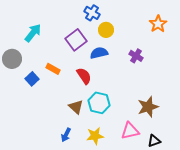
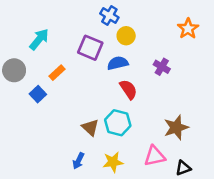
purple square: (76, 40) -> (90, 48), turned -30
orange rectangle: (53, 69) -> (57, 73), moved, turned -72
red semicircle: (84, 76) -> (128, 89), moved

